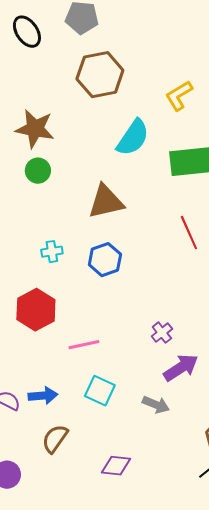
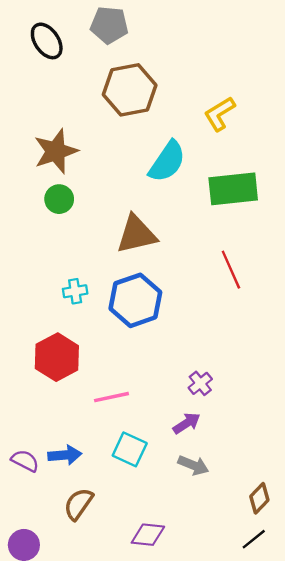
brown star: (35, 129) -> (56, 151), turned -30
blue hexagon: (105, 260) -> (135, 300), size x1.4
purple arrow: (181, 368) -> (187, 423), moved, size x0.7

